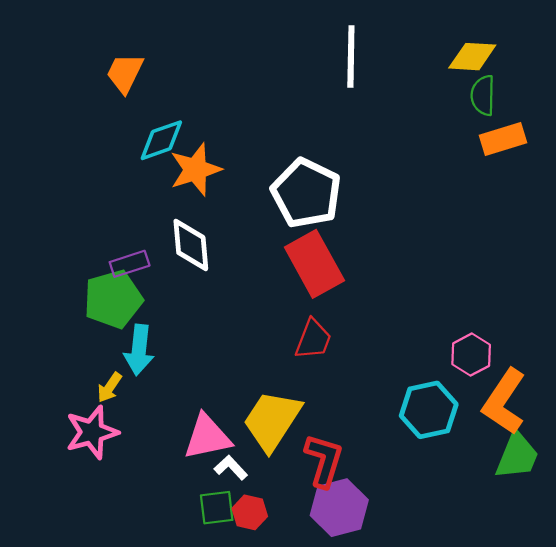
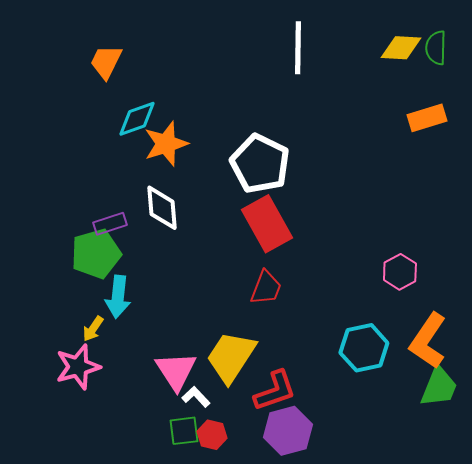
green semicircle: (483, 95) -> (436, 48), moved
pink hexagon: (471, 355) -> (400, 272), moved
pink triangle: (207, 437) -> (176, 371), turned -51
red L-shape: (324, 461) -> (275, 391), turned 54

